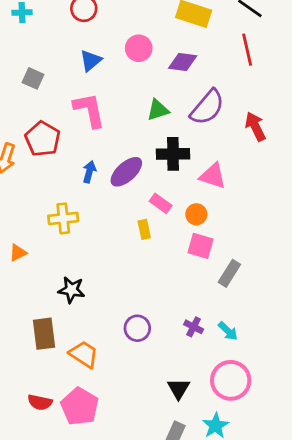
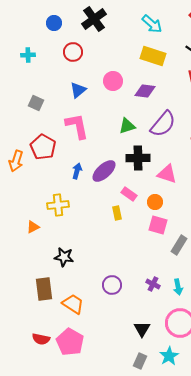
orange triangle: (18, 253) -> (33, 227), moved
cyan arrow: (228, 331) -> (178, 287), turned 35

